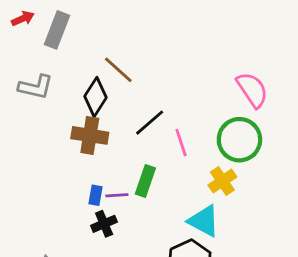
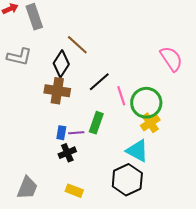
gray rectangle: (57, 30) -> (34, 17), turned -40
green circle: (239, 140) -> (146, 103), moved

